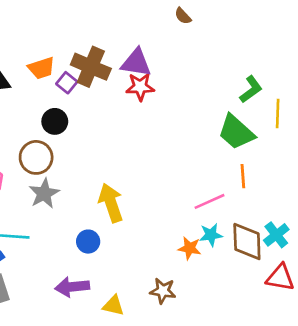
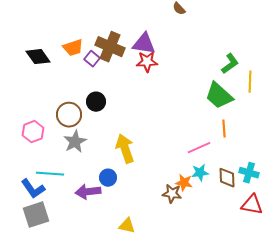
black circle: (55, 121) -> (96, 102), moved
cyan cross: (276, 235) -> (249, 173), turned -36
brown diamond: (247, 242) -> (227, 178), size x0.7
purple arrow: (72, 287) -> (88, 192), moved
brown star: (163, 291) -> (172, 194), moved

